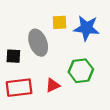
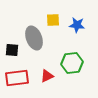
blue star: (86, 28) -> (77, 25), size x0.7

